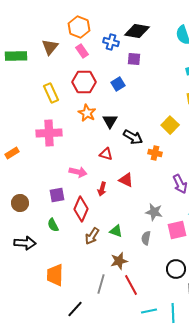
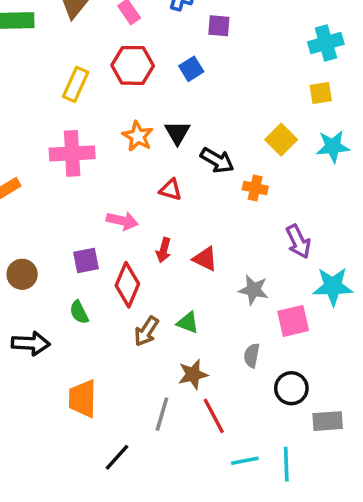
yellow rectangle: (51, 93) -> (76, 84), turned 48
orange star: (87, 113) -> (138, 136), moved
red triangle: (126, 180) -> (205, 259), moved
gray semicircle: (146, 238) -> (252, 355), moved

